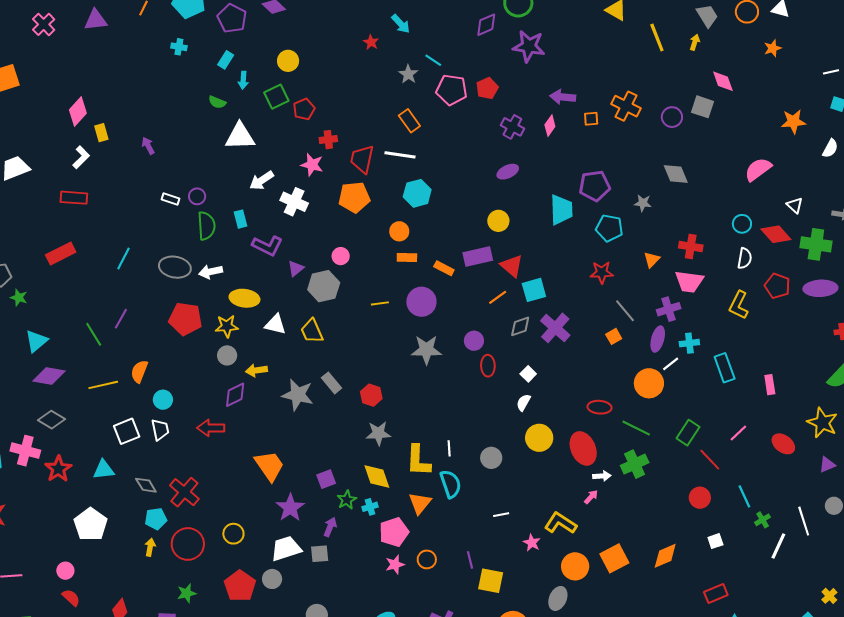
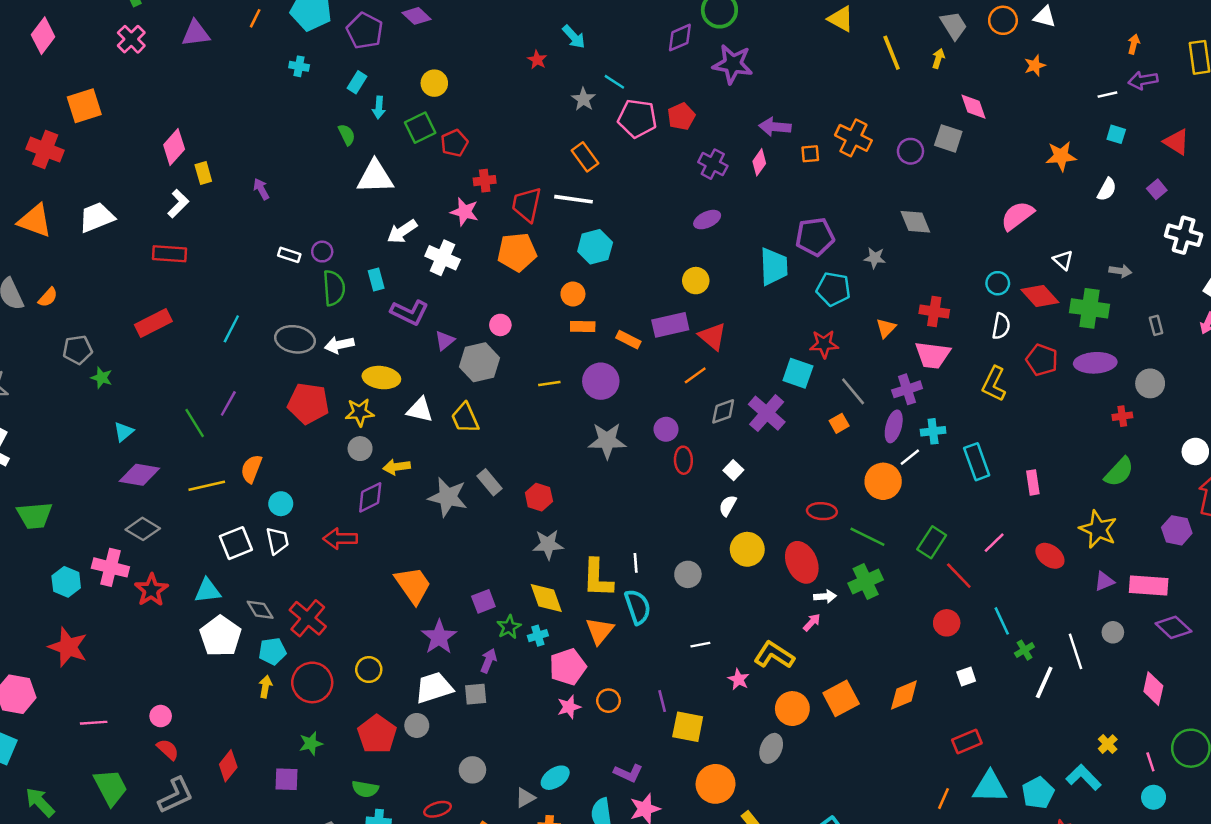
green semicircle: (217, 102) -> (347, 135), turned -138
cyan square: (534, 290) -> (798, 373), moved, turned 35
cyan triangle: (36, 341) -> (124, 432), size x0.7
white pentagon: (91, 524) -> (221, 636), moved

